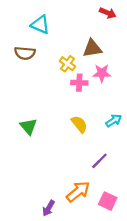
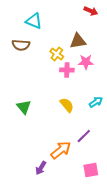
orange arrow: (78, 192) -> (61, 150), moved
pink square: (108, 201) -> (91, 170), turned -35
purple arrow: (49, 208) -> (41, 168), moved

